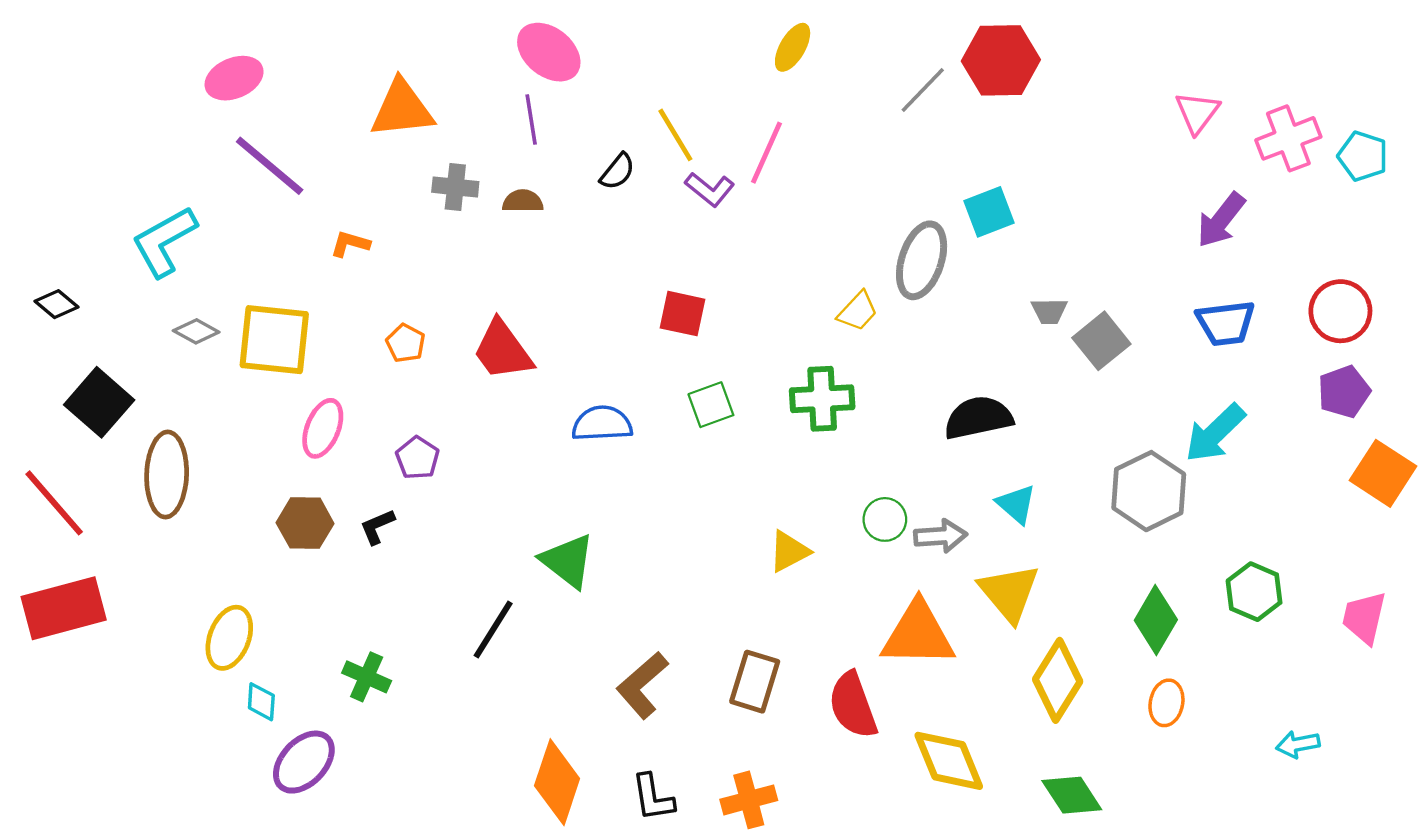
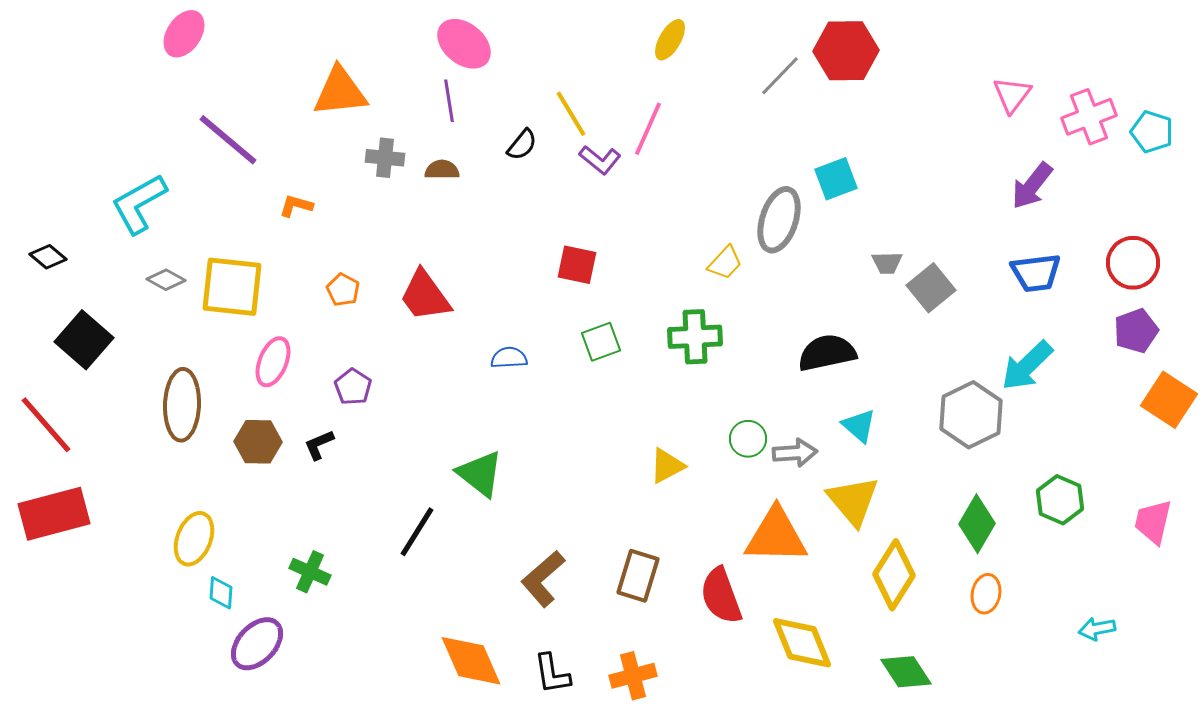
pink ellipse: (234, 78) -> (184, 34), moved, turned -33
blue semicircle: (602, 424) -> (509, 358), size x0.7
brown ellipse: (167, 475) -> (182, 405), moved
orange diamond: (557, 782) -> (471, 661), turned -42

